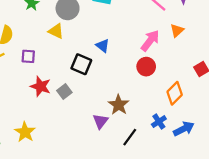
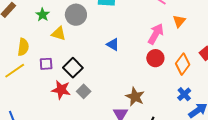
yellow triangle: (56, 31) -> (59, 34), moved
black square: (81, 64) -> (73, 68), moved, turned 30
orange diamond: (175, 93) -> (183, 64), moved
blue cross: (159, 122) -> (184, 94), moved

